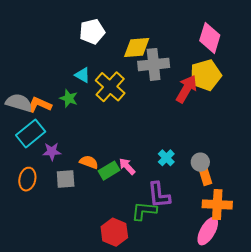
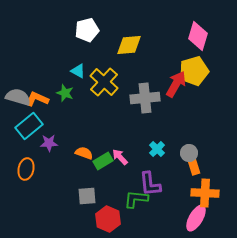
gray cross: (154, 64) -> (145, 98), moved
gray square: (66, 179) -> (87, 196), moved

